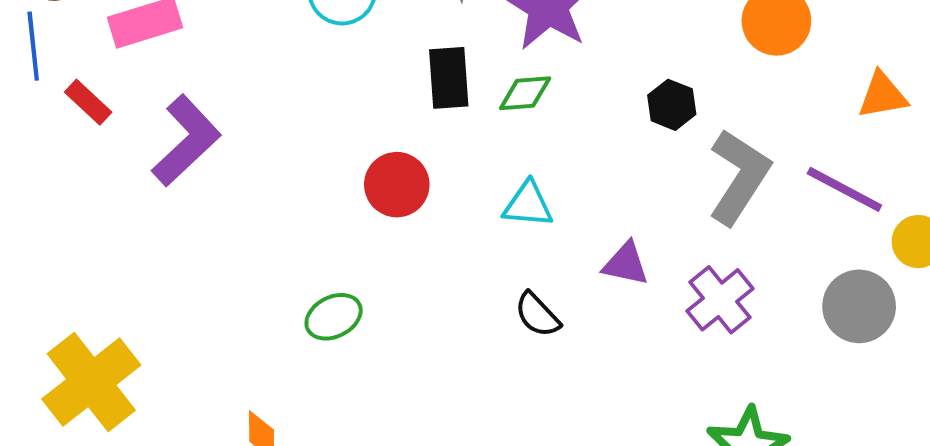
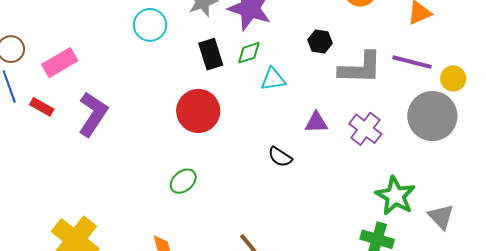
gray L-shape: (739, 177) -> (360, 68), turned 72
red circle: (397, 185) -> (198, 111), size x1.4
cyan triangle: (528, 205) -> (273, 79), moved
gray circle: (859, 306) -> (432, 116), size x1.4

